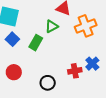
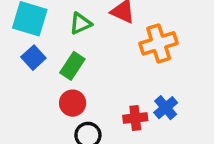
green triangle: (52, 26) -> (81, 23), moved
red circle: (14, 72) -> (73, 103), moved

